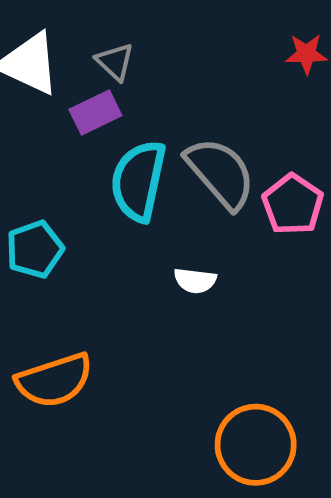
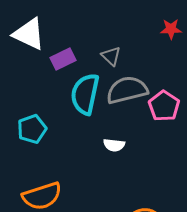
gray triangle: (115, 62) -> (111, 56), moved
gray semicircle: (220, 173) -> (127, 90), turned -63

